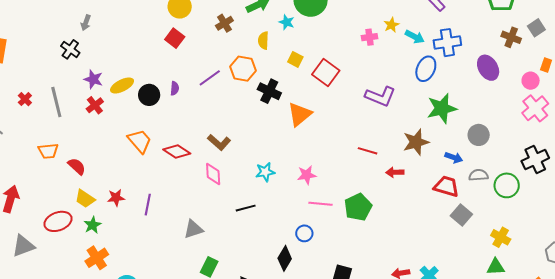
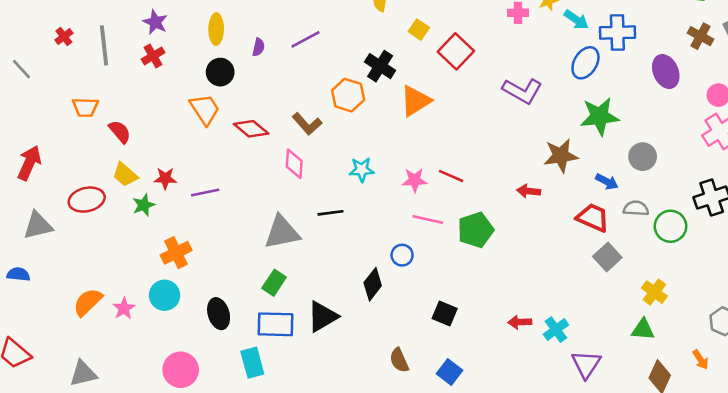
orange hexagon: (243, 69) -> (348, 95), moved
yellow ellipse: (122, 86) -> (216, 29), moved, turned -70
black circle: (149, 95) -> (220, 72), moved
red line: (368, 151) -> (451, 176), moved
purple line: (148, 205) -> (205, 192), turned 60
green star: (93, 225) -> (144, 205), moved
gray triangle: (193, 229) -> (282, 232), moved, size x1.4
orange cross: (97, 258) -> (176, 253), moved

